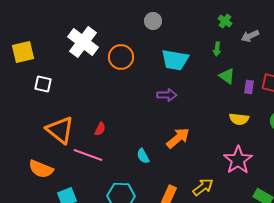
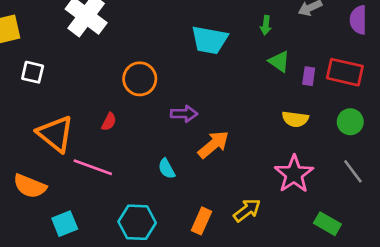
orange circle: (121, 57) -> (140, 79), moved
purple arrow: (167, 95) -> (184, 114), moved
red semicircle: (100, 129) -> (109, 122), moved

